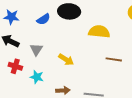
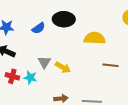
gray triangle: (36, 50) -> (44, 62), moved
cyan star: (37, 77) -> (30, 78), moved

